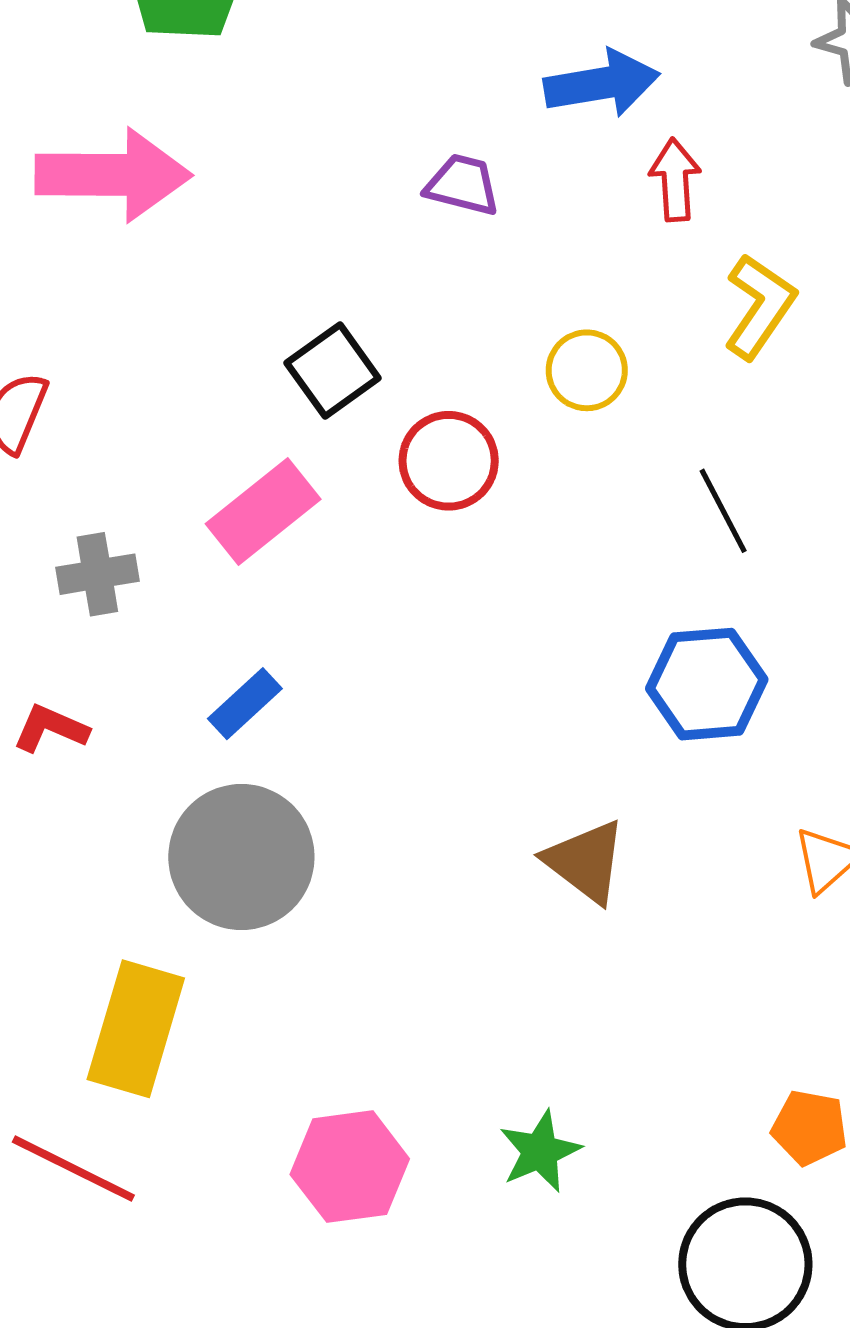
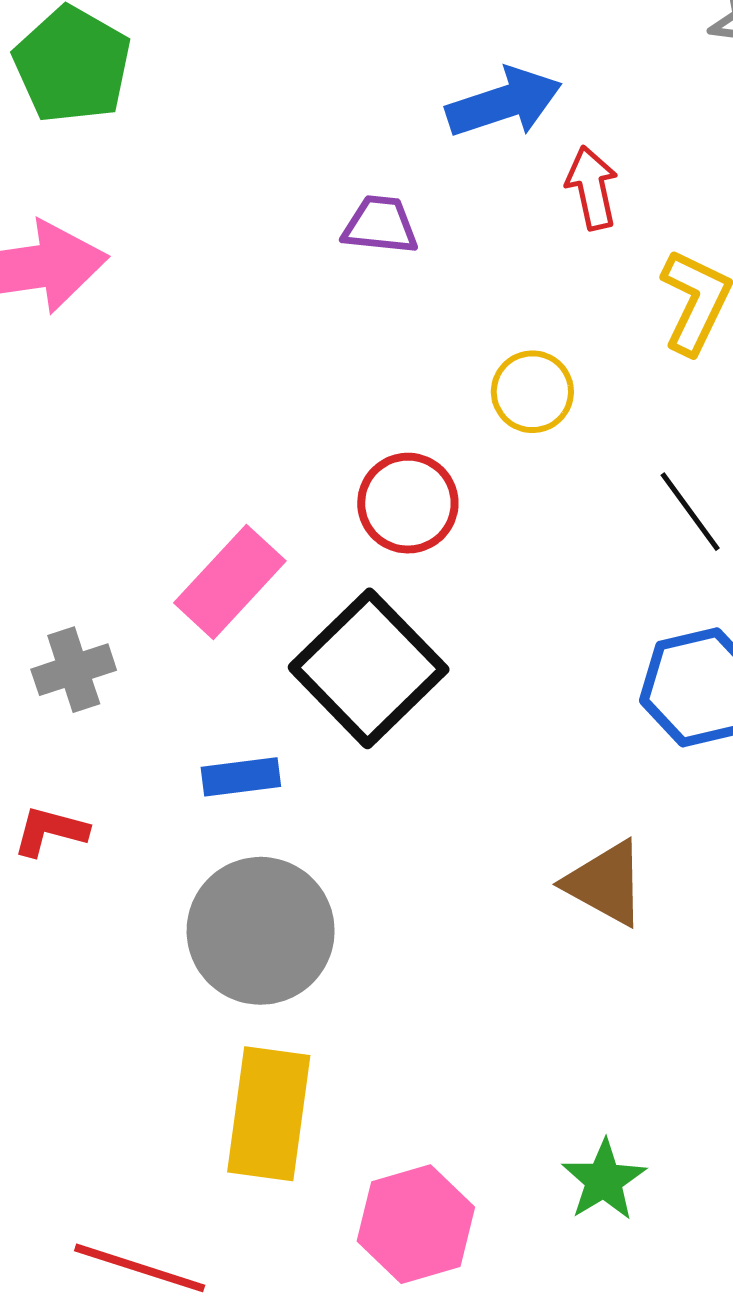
black square: (333, 370) -> (369, 668), moved, size x1.6
blue rectangle: (245, 704) -> (241, 777), turned 44
yellow rectangle: (136, 1029) -> (269, 1114), moved

